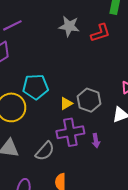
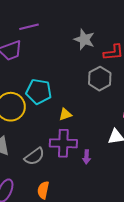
gray hexagon: (89, 100) -> (100, 79), moved

